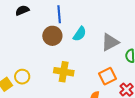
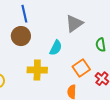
cyan semicircle: (80, 34) -> (56, 48), moved
gray triangle: (110, 42) -> (74, 23), moved

